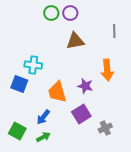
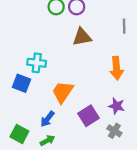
purple star: (85, 86) -> (117, 106), moved
orange trapezoid: (57, 92) -> (63, 92), turned 50
gray cross: (105, 128) -> (114, 131), turned -32

